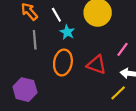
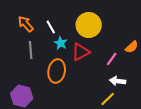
red triangle: (97, 65) -> (81, 52), moved, turned -48

